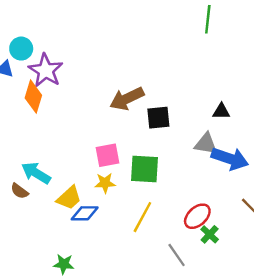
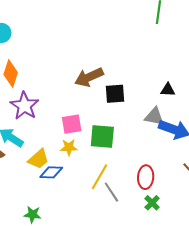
purple star: (46, 71) -> (24, 106), moved
red ellipse: (197, 216) -> (146, 177), turned -45
green cross: (210, 234) -> (152, 203), moved
gray line: (177, 255) -> (111, 192), moved

